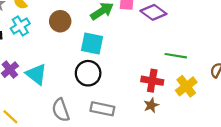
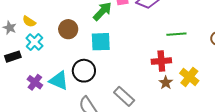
black circle: (88, 73) -> (84, 71), moved
yellow cross: (186, 86) -> (189, 77), moved
gray rectangle: (102, 109) -> (124, 96), turned 45

